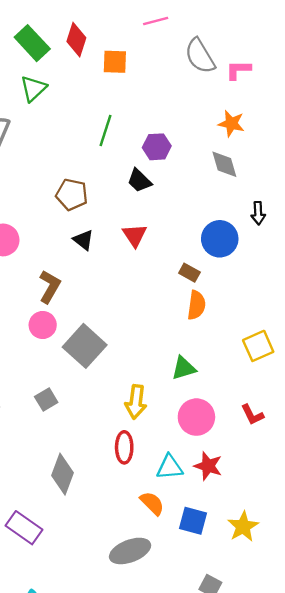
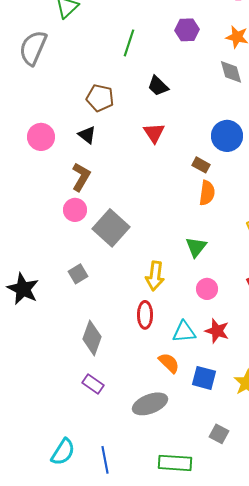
purple hexagon: (157, 147) -> (187, 30), moved
black triangle: (83, 240) -> (87, 135), moved
green triangle: (184, 368) -> (196, 247), turned -35
pink circle: (196, 417) -> (207, 289), size x0.7
purple rectangle: (24, 528) -> (93, 384), moved, size x0.7

